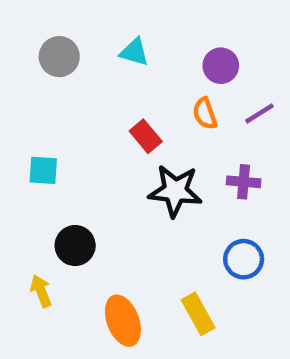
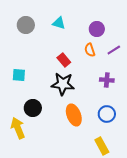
black star: (175, 191) -> (63, 84), moved
yellow arrow: (41, 291) -> (18, 128), size x1.5
yellow rectangle: (198, 314) -> (102, 146), moved
orange ellipse: (123, 321) -> (74, 115), moved

